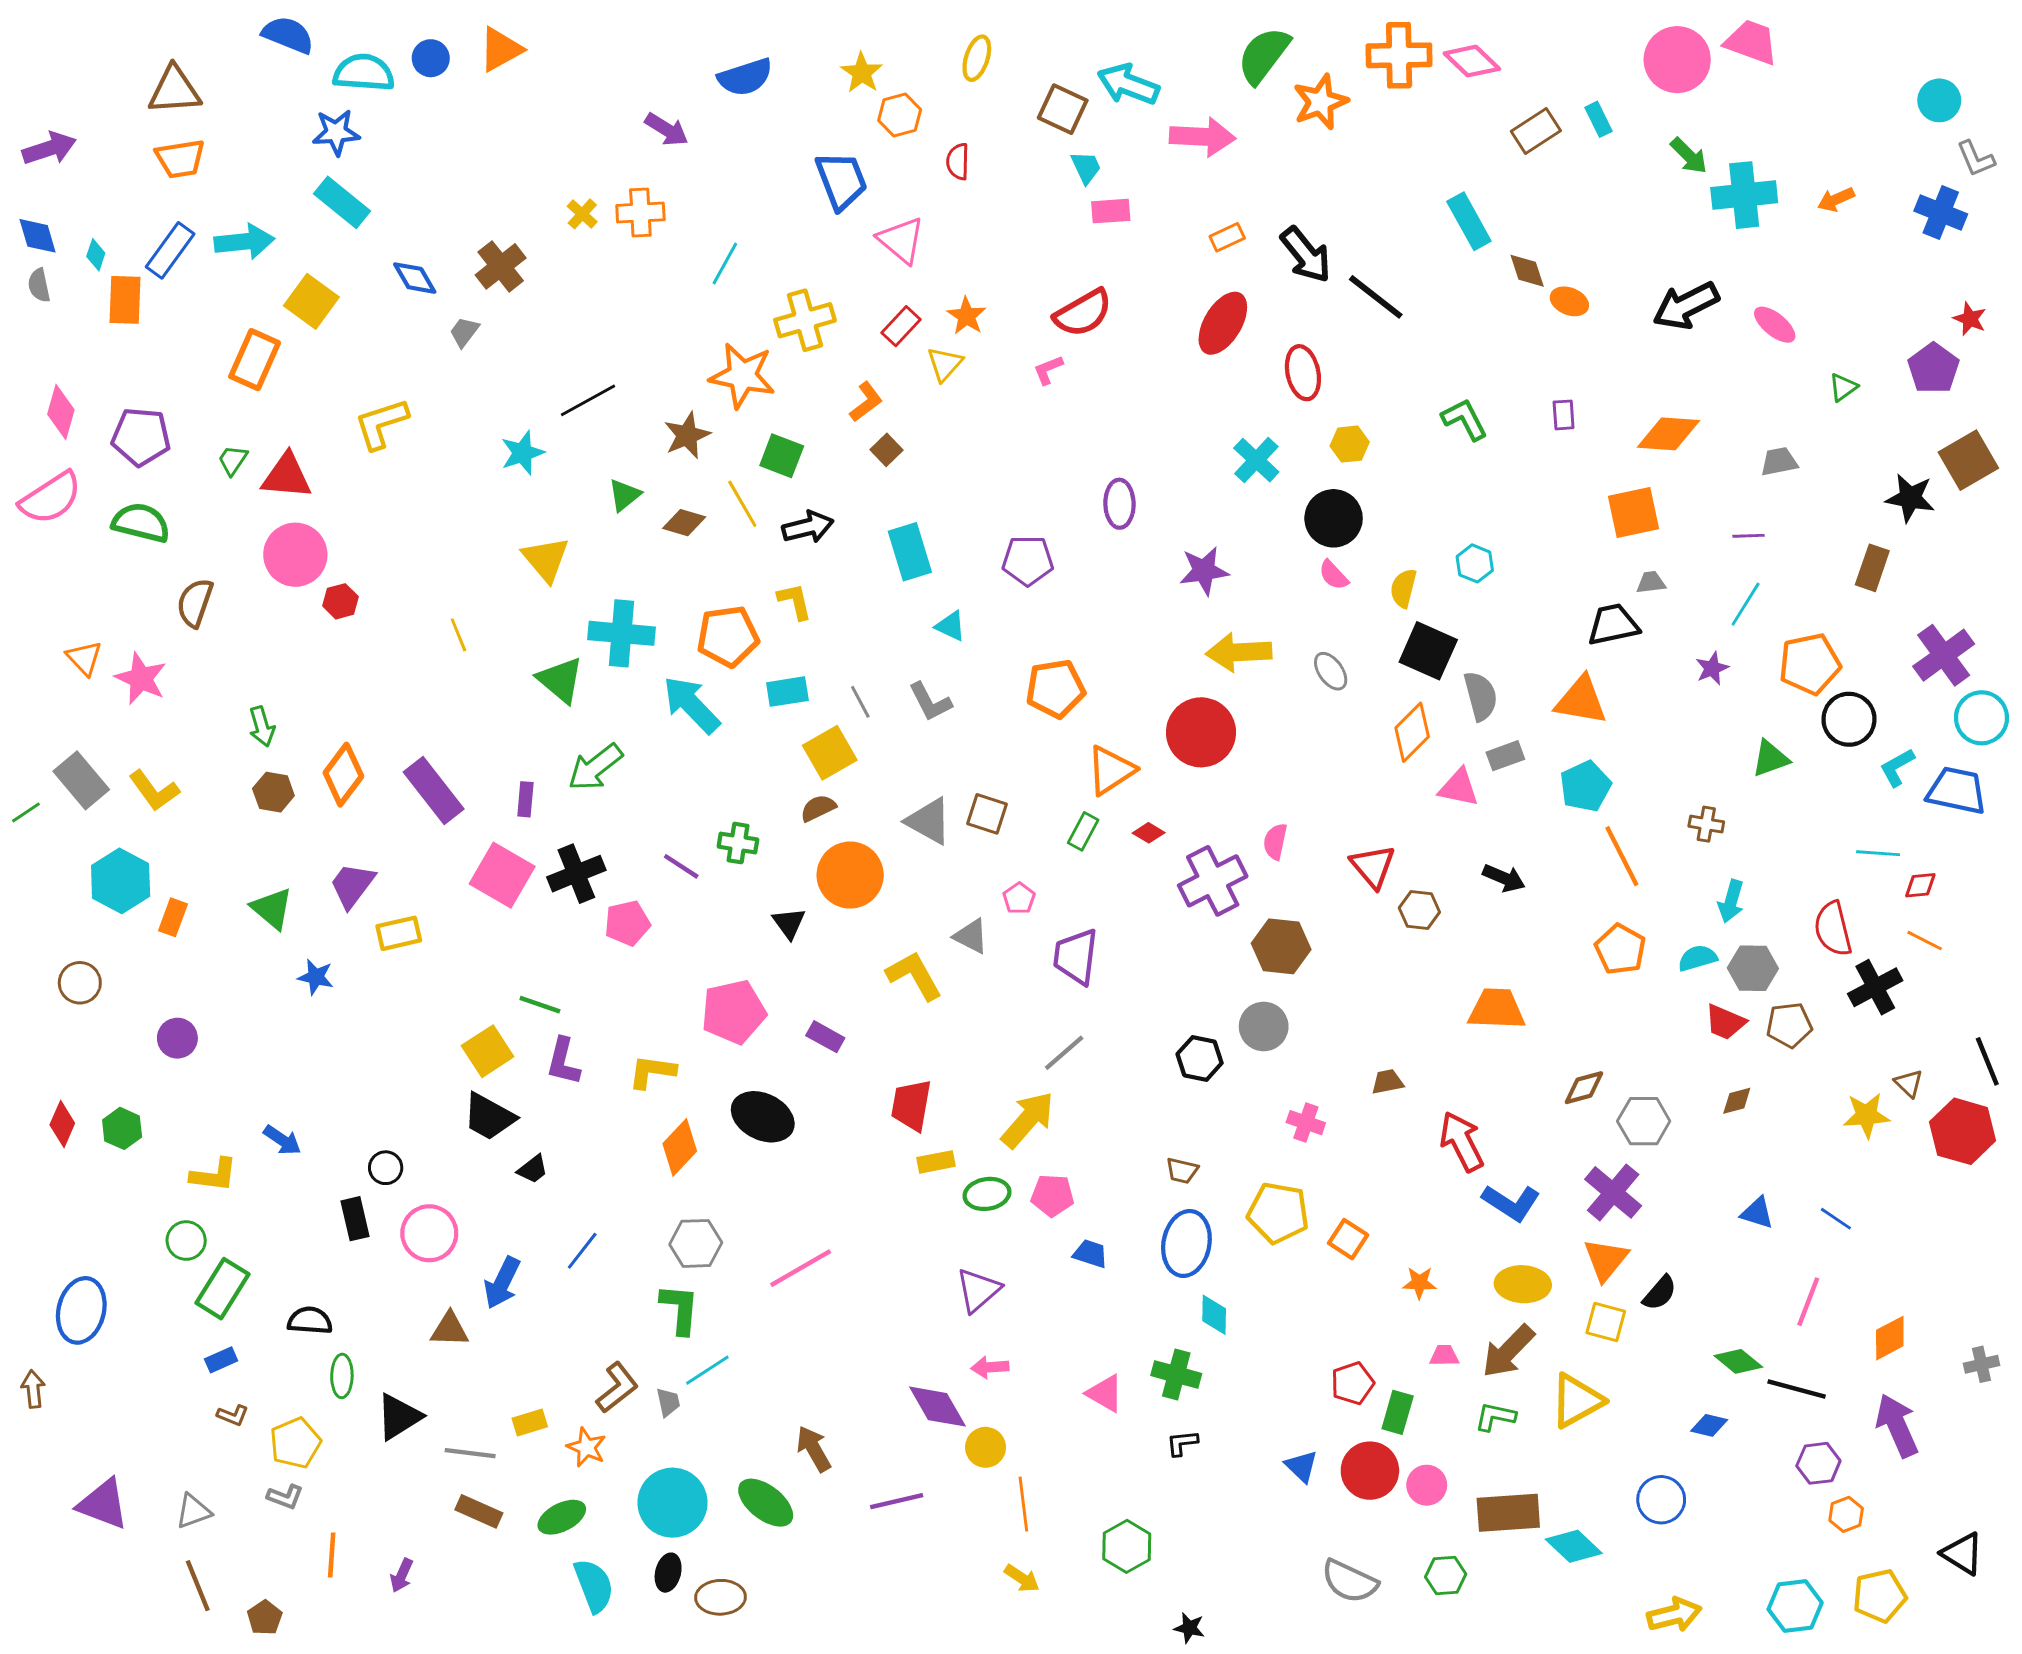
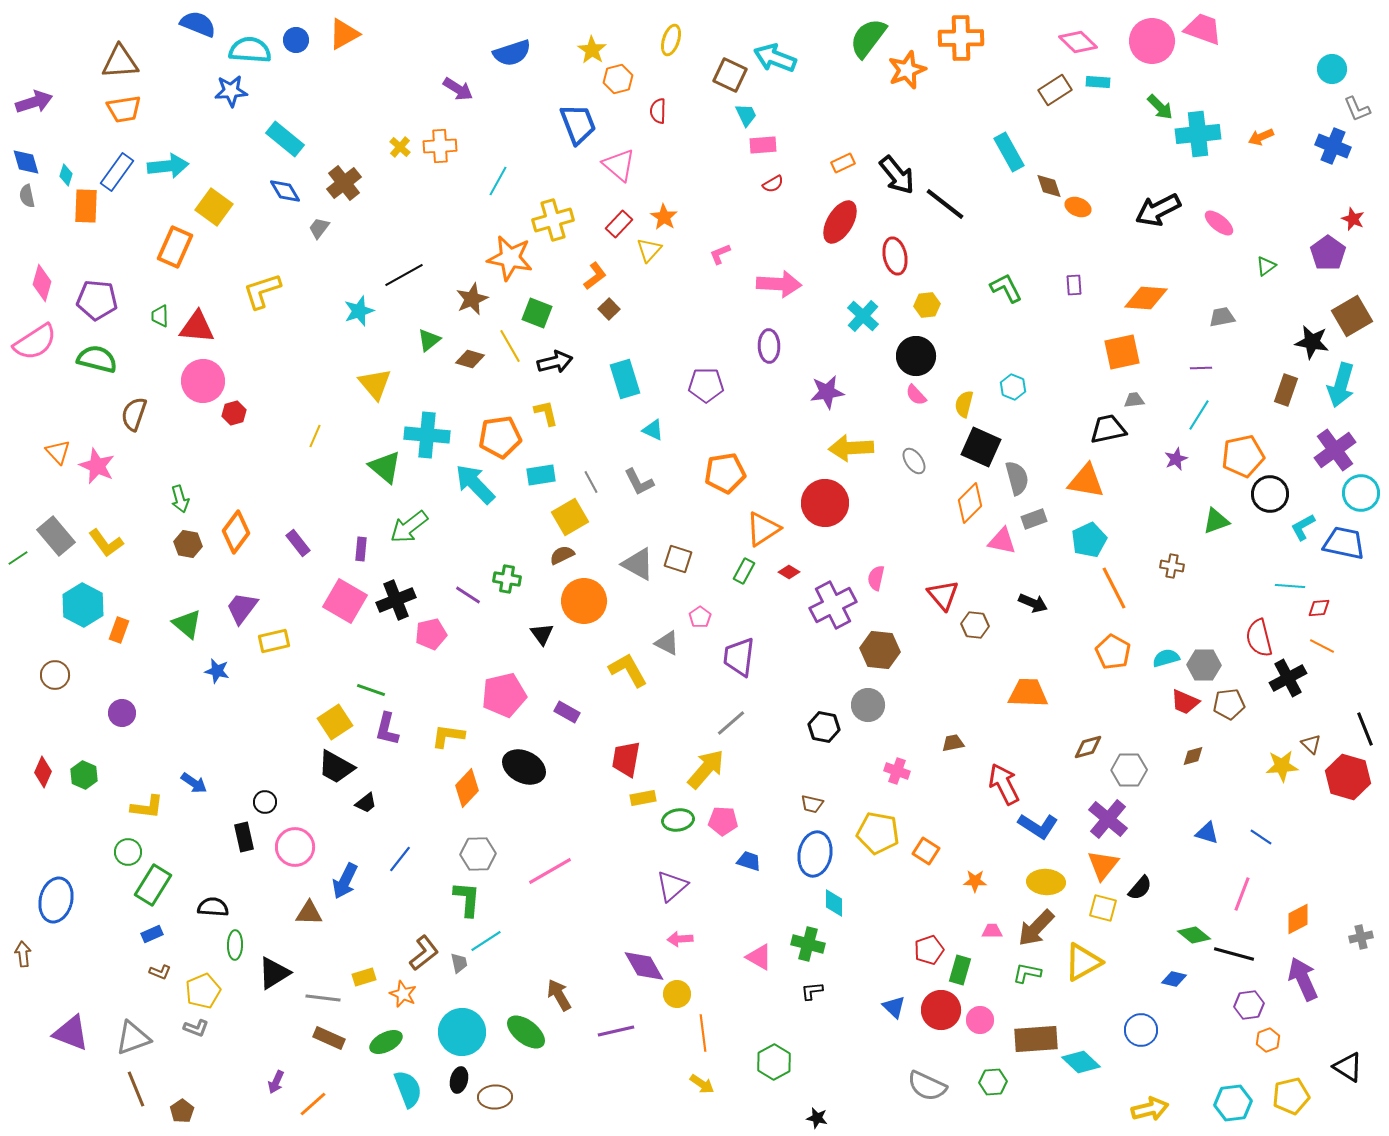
pink diamond: (1472, 61) -> (1078, 42), moved
cyan rectangle: (1599, 119) -> (1098, 82), turned -60
pink arrow: (1202, 137) -> (779, 284), moved
cyan rectangle: (342, 202) -> (285, 139), moved
red semicircle: (1083, 313) -> (773, 184), moved, size x0.5
green trapezoid: (233, 460) -> (160, 316), turned -35
yellow line: (458, 635) -> (315, 436), turned 45
purple rectangle: (434, 791) -> (298, 543), size x0.6
cyan arrow: (1731, 901) -> (1341, 385), moved, size x1.5
gray triangle: (193, 1511) -> (133, 1038), size x1.4
orange line: (332, 1555) -> (313, 1104), moved, turned 44

